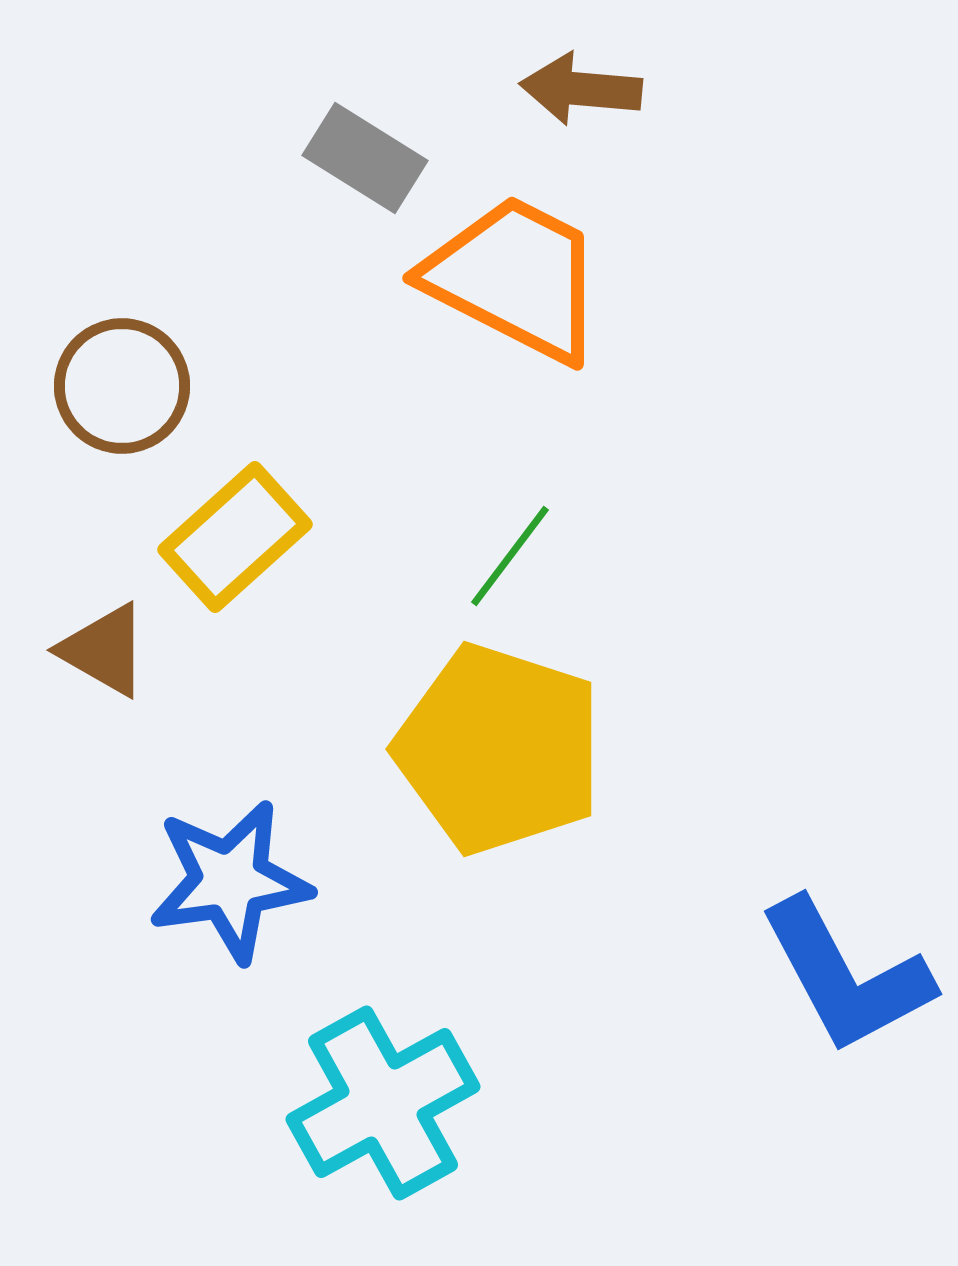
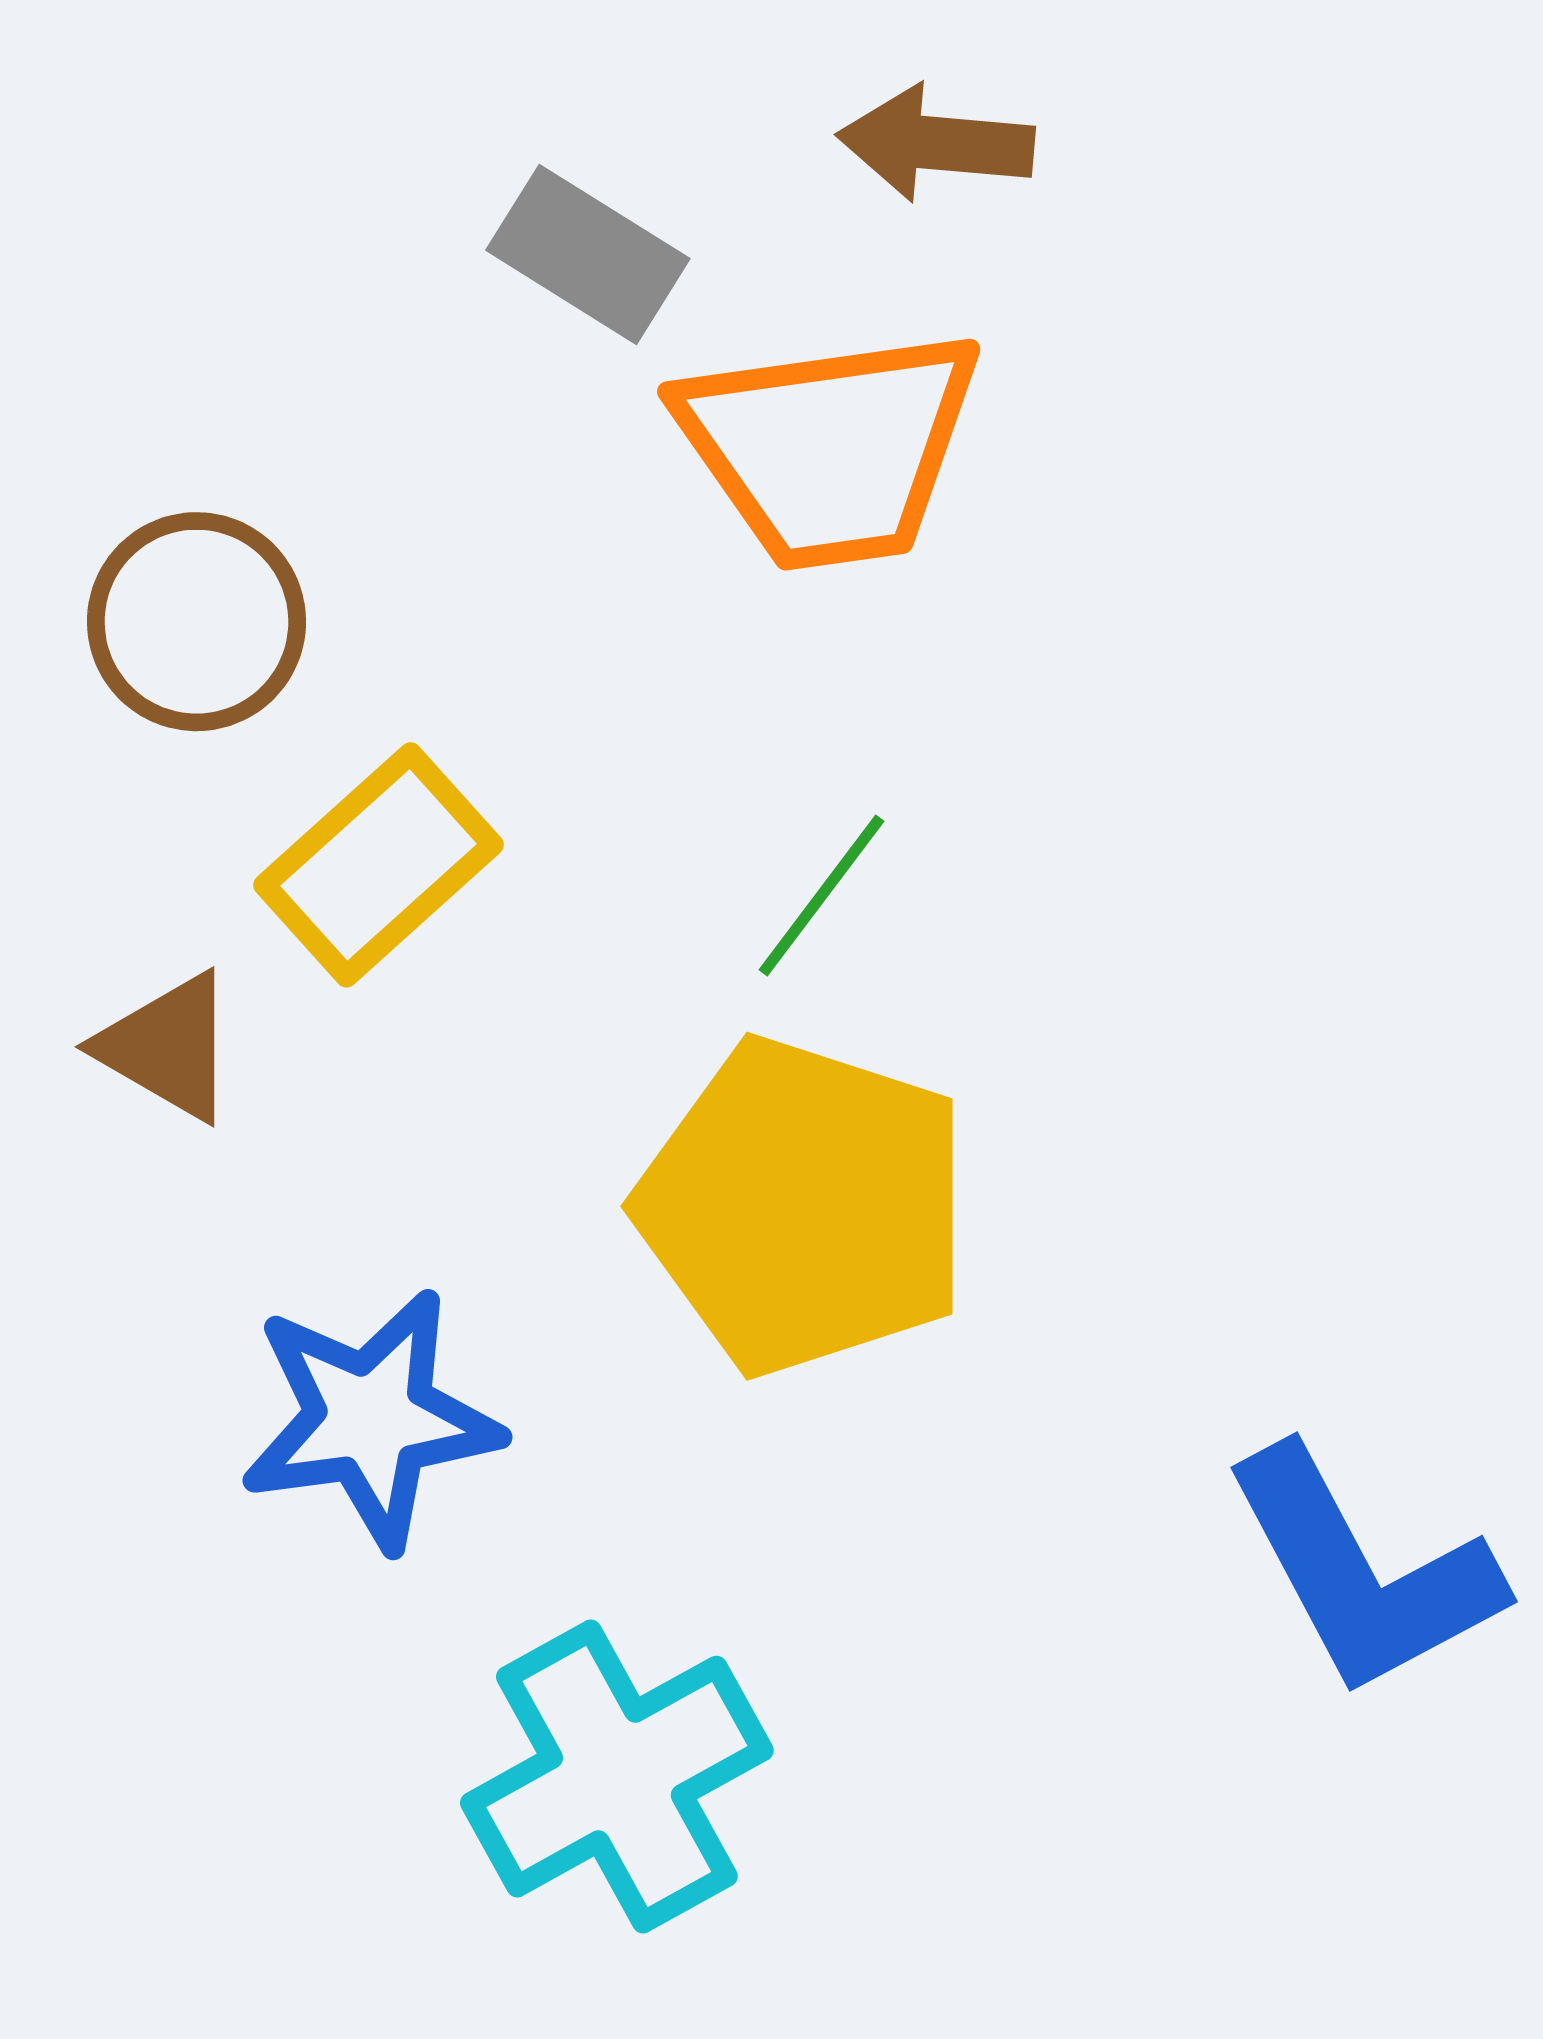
orange trapezoid: (515, 278) -> (829, 448), turned 145

